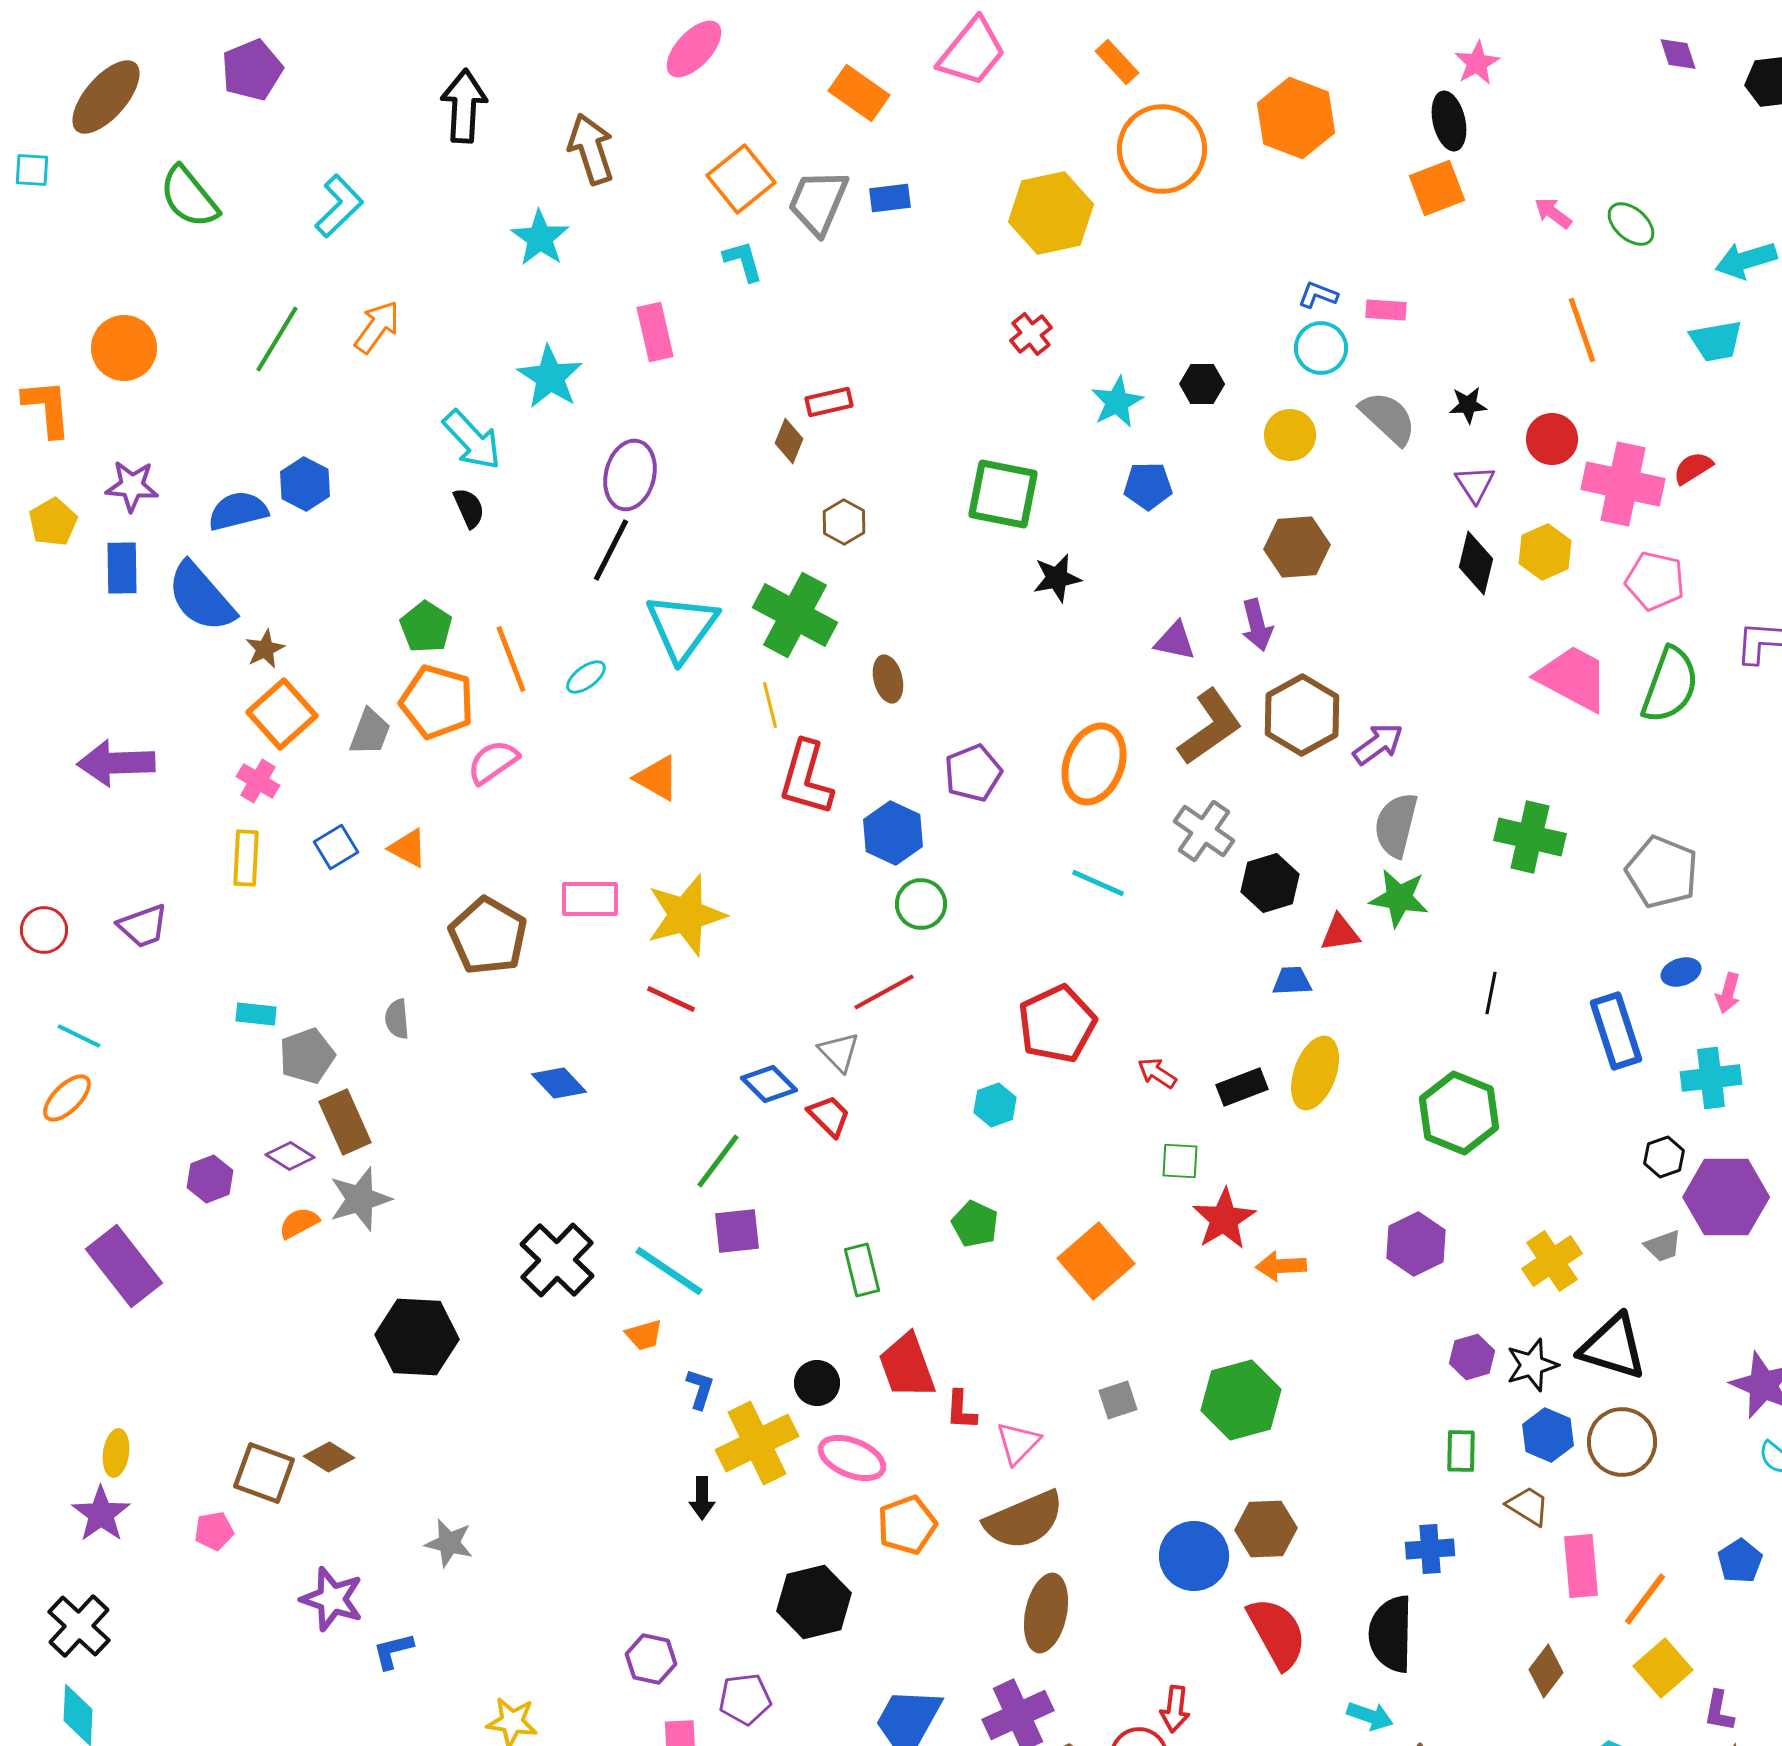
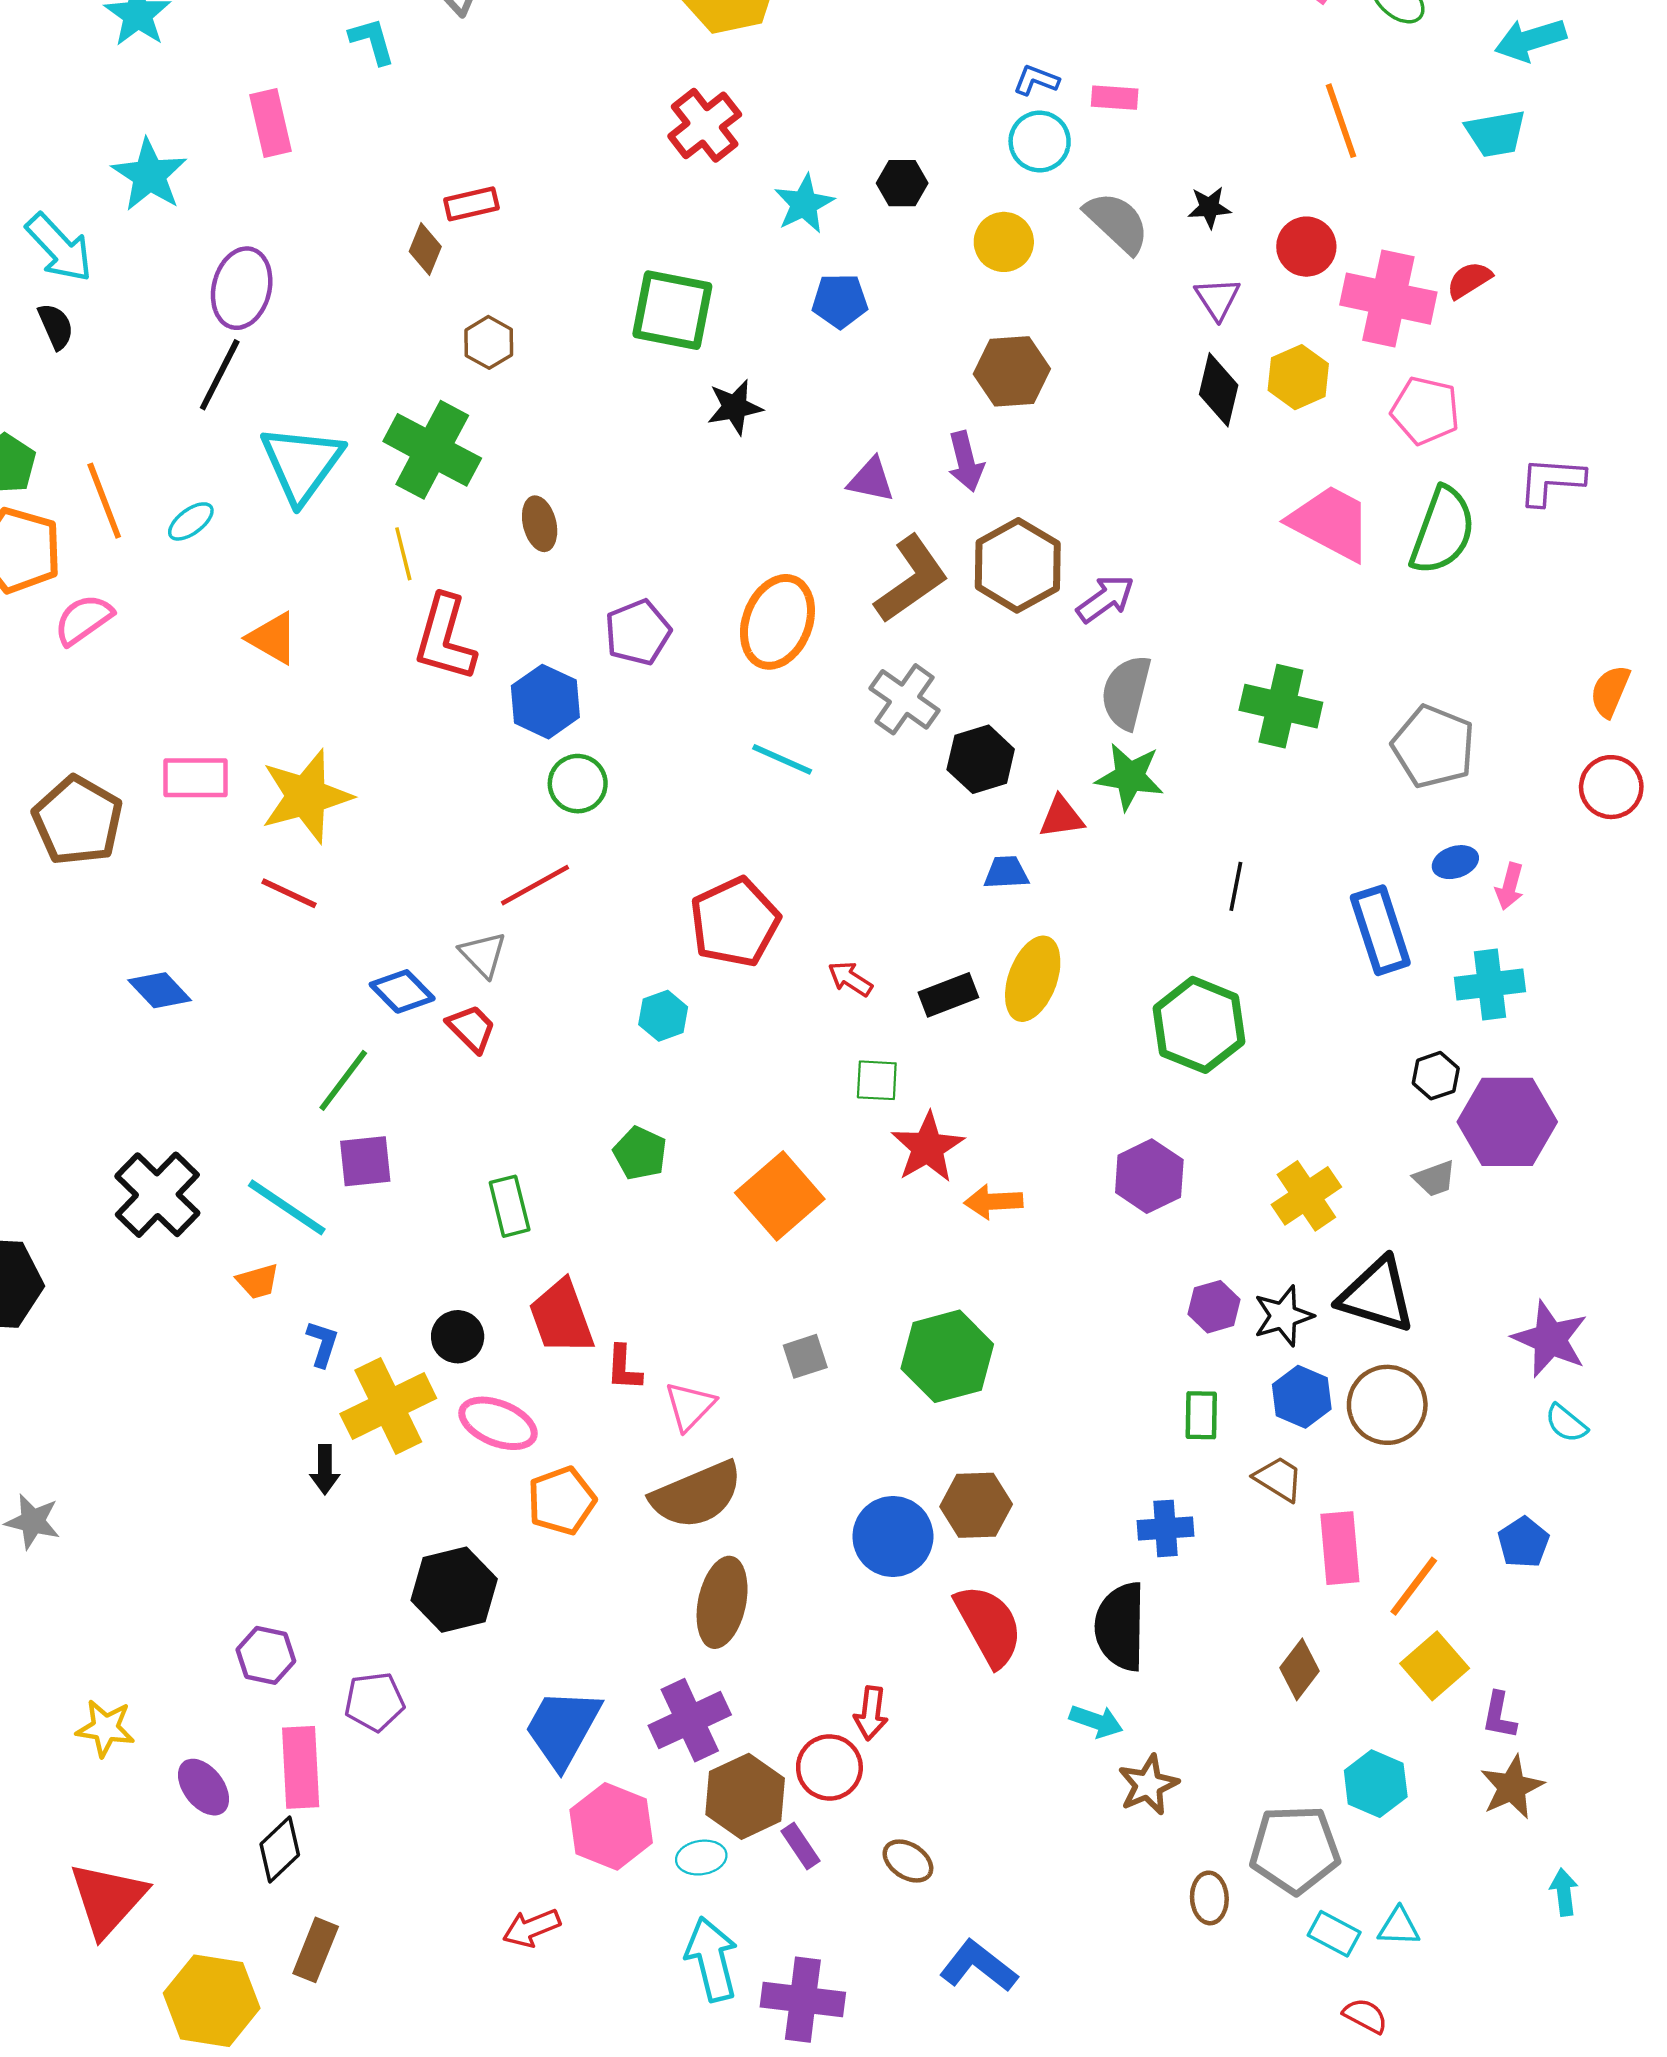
red cross: (1031, 334) -> (705, 125), size x1.5

